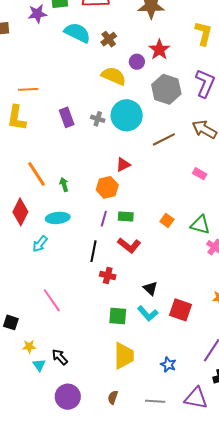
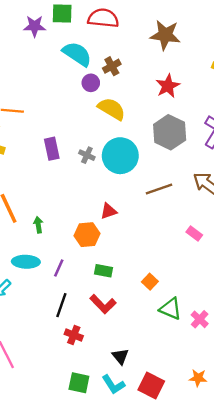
purple circle: (137, 62) -> (91, 83), moved
purple line: (104, 219) -> (59, 268), moved
green triangle: (200, 225) -> (171, 309), moved

